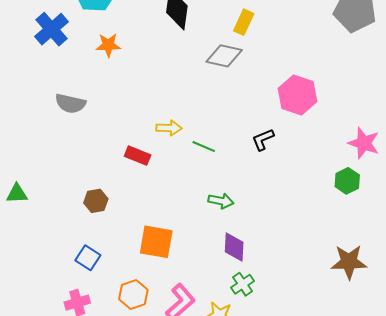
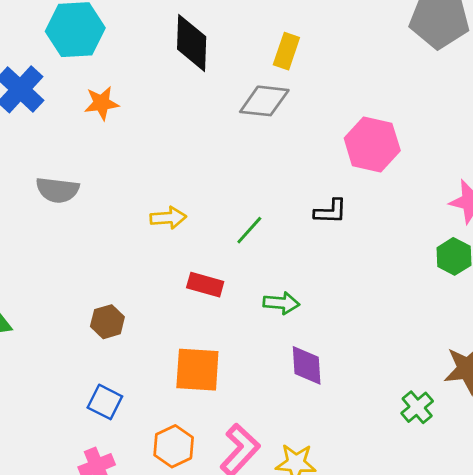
yellow arrow: (169, 128) -> (168, 218), moved
black L-shape: (263, 139) -> (331, 211), turned -150
green line: (204, 147) -> (249, 230), turned -65
red rectangle: (138, 156) -> (205, 285), moved
green cross: (243, 284) -> (417, 407), moved

